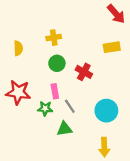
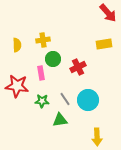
yellow cross: (54, 38) -> (43, 40), moved
red cross: (84, 72) -> (78, 67), turned 35
pink rectangle: (55, 91) -> (41, 73), moved
cyan circle: (106, 111) -> (88, 100), moved

